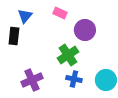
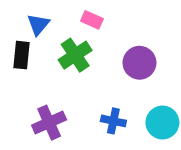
purple circle: (85, 30) -> (139, 63), moved
green cross: (68, 55) -> (75, 55), moved

